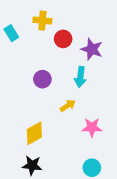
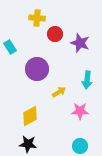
cyan rectangle: (11, 33) -> (10, 47), moved
cyan arrow: (80, 77) -> (87, 80), moved
purple circle: (42, 79) -> (37, 69), size x1.5

